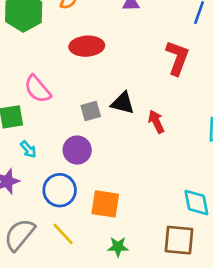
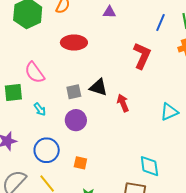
cyan arrow: (28, 149) -> (40, 109), moved
purple circle: (77, 150) -> (76, 120), moved
orange square: (105, 204) -> (80, 163), size x0.6

